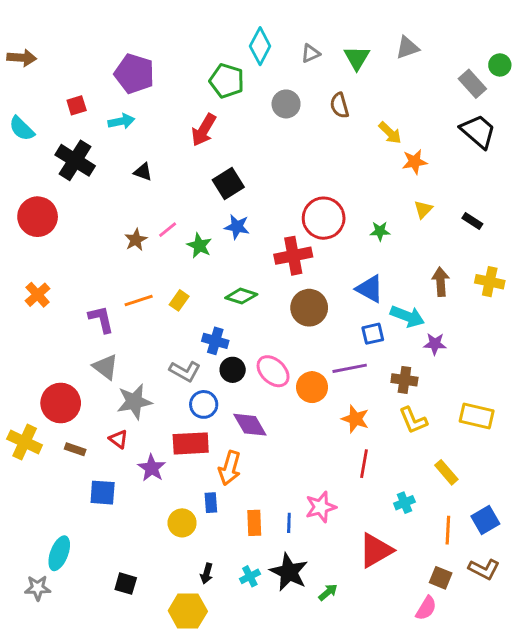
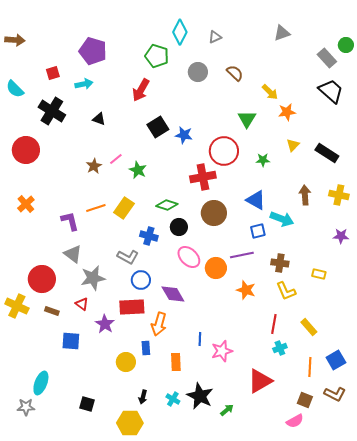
green triangle: (357, 58) -> (247, 119), moved
brown semicircle: (339, 105) -> (235, 73), turned 150
black rectangle: (472, 221) -> (327, 153), size x1.6
blue star: (237, 227) -> (184, 135), moved
yellow rectangle: (179, 300) -> (124, 208), size x1.5
purple star: (435, 344) -> (341, 236), moved
black circle: (233, 370) -> (179, 227), moved
yellow rectangle: (477, 416) -> (319, 274), moved, size x0.6
red line: (364, 464) -> (274, 324), moved
blue line: (289, 523) -> (200, 339), moved
cyan cross: (250, 576) -> (173, 399), turned -32
pink semicircle: (426, 608) -> (295, 421), turned 30

